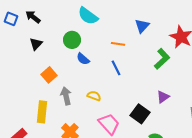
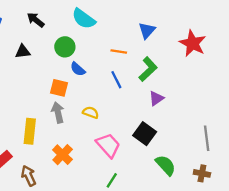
black arrow: (33, 17) -> (36, 20), moved
black triangle: (36, 44) -> (23, 52), turned 40
green L-shape: (162, 59) -> (148, 69), moved
orange square: (49, 75) -> (59, 88), moved, turned -35
purple triangle: (163, 97) -> (156, 98), moved

